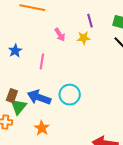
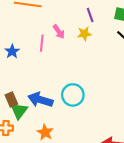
pink line: (42, 61) -> (42, 43), moved
brown rectangle: (12, 96) -> (11, 100), turned -40

